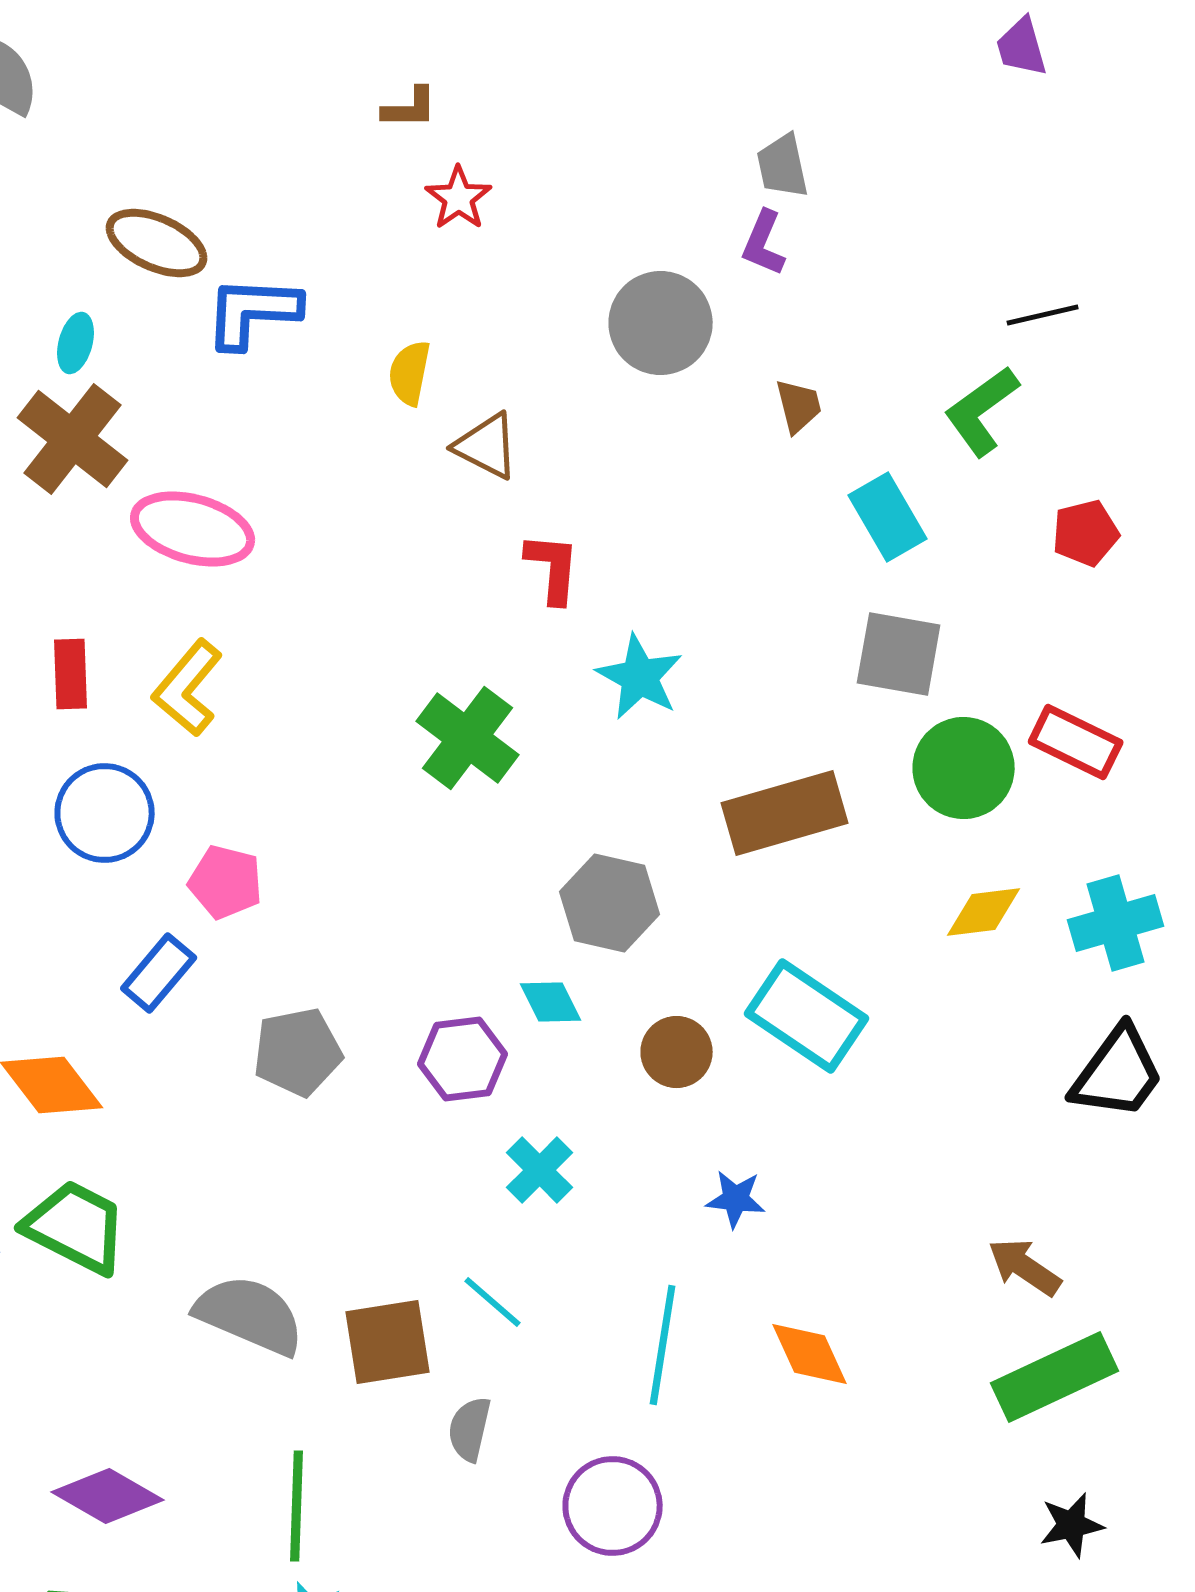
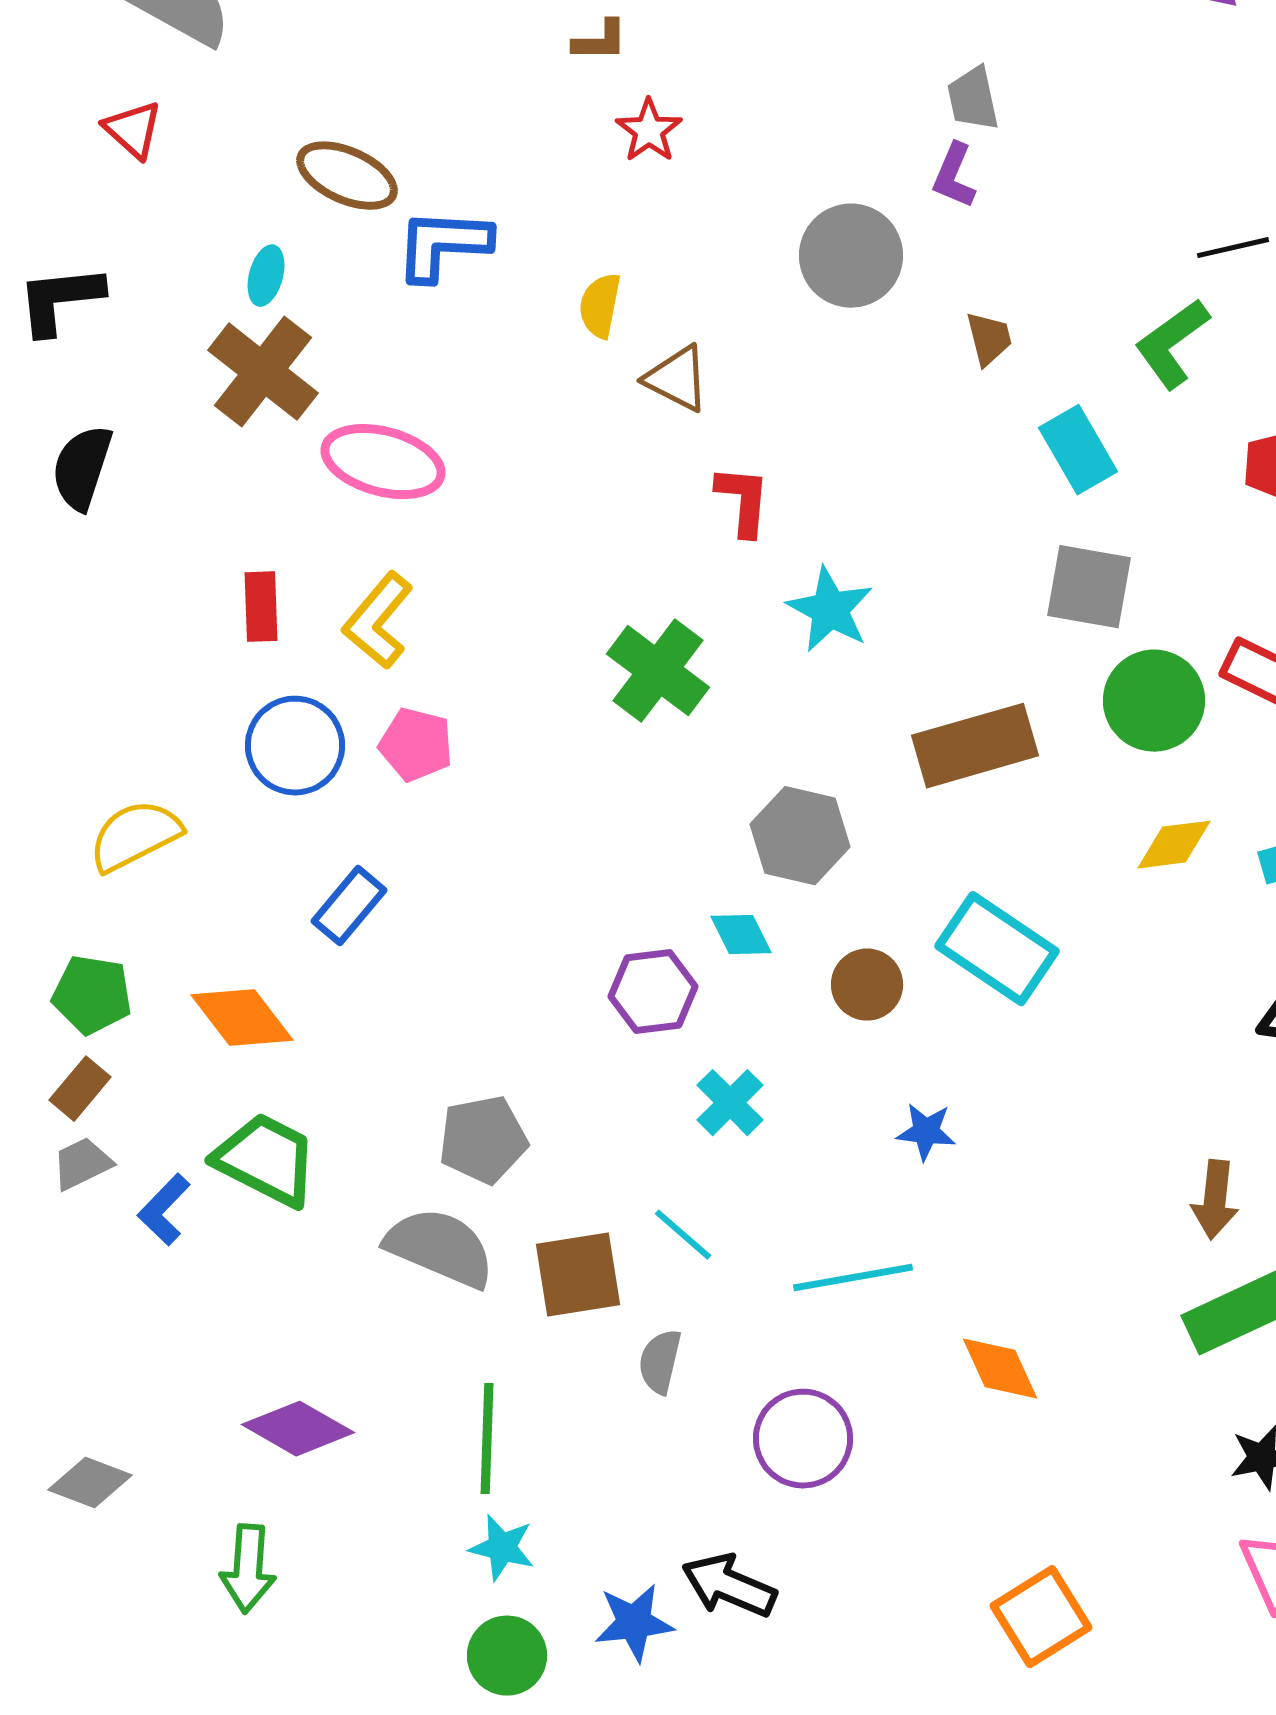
pink pentagon: (226, 882) -> (416, 745), moved
gray pentagon: (298, 1052) -> (483, 1140), moved
brown arrow: (1025, 1267) -> (1215, 1200), turned -118
cyan line: (663, 1345) -> (853, 1278), turned 71
orange diamond: (810, 1354) -> (1000, 1369), moved

